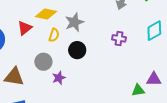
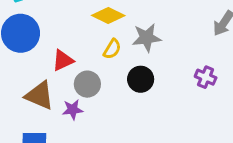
red triangle: (25, 28) -> (63, 60), moved
purple star: (59, 78) -> (73, 110), moved

